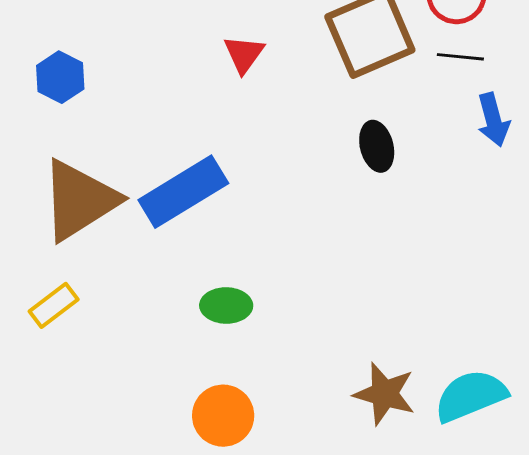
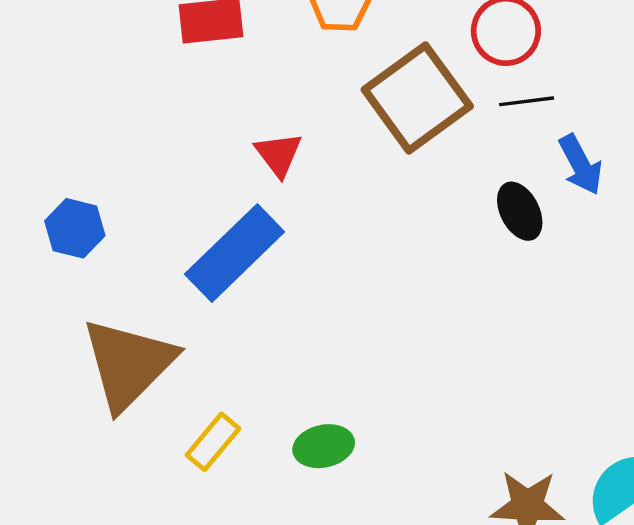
black ellipse: (377, 146) -> (520, 211), moved
blue rectangle: (183, 192) -> (235, 253), moved
yellow rectangle: (54, 305) -> (213, 442), moved

